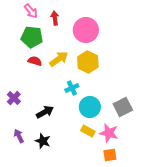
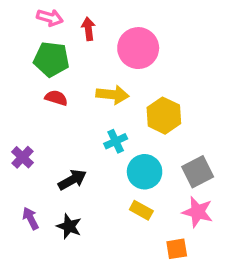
pink arrow: (31, 11) -> (50, 18), turned -35
yellow arrow: (59, 59) -> (112, 95), moved, turned 42
yellow hexagon: (88, 62) -> (164, 116), moved
pink star: (109, 133) -> (198, 212), moved

